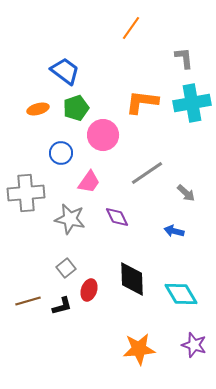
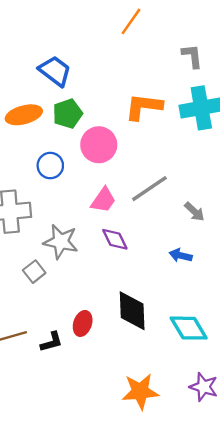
orange ellipse: (38, 109) -> (24, 115), size x1.4
pink trapezoid: (89, 182) -> (103, 200), moved
gray square: (66, 268) -> (34, 272), moved

